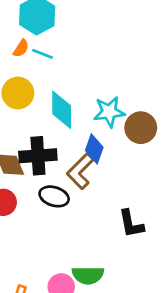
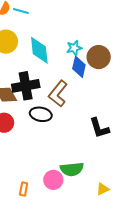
cyan star: (109, 112) -> (74, 48), size x0.7
blue diamond: (94, 149) -> (79, 67), moved

